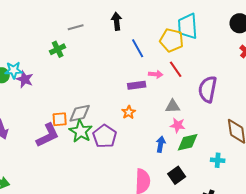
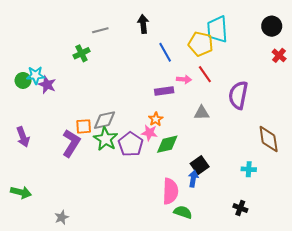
pink star: (178, 125) -> (149, 133), moved
purple L-shape: (48, 135) -> (71, 143), turned -32
green diamond: (188, 142) -> (167, 144), moved
blue arrow: (161, 144) -> (193, 179), moved
black square: (177, 175) -> (200, 165), moved

